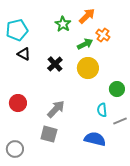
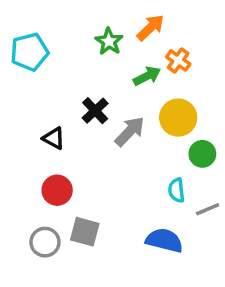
black triangle: (24, 54) -> (54, 138), moved
yellow circle: (88, 68) -> (178, 118), moved
red circle: (18, 103) -> (57, 190), moved
gray arrow: (56, 109) -> (130, 131), moved
gray circle: (15, 149) -> (45, 242), moved

